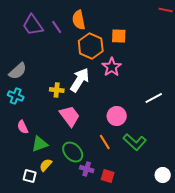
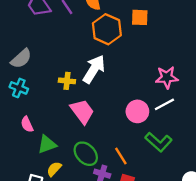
pink star: (112, 67) -> (167, 77), moved, turned 30
white line: (154, 98) -> (164, 104), moved
orange line: (105, 142) -> (121, 156), moved

